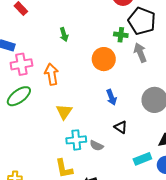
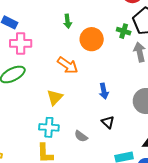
orange circle: (104, 59) -> (92, 39), moved
orange arrow: (52, 74) -> (68, 65), moved, turned 125
cyan cross: (76, 140) -> (49, 127), moved

